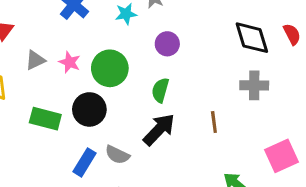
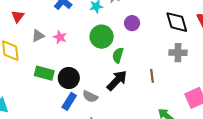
purple circle: (167, 44) -> (132, 23), moved
green circle: (110, 68) -> (102, 37), moved
black circle: (89, 109) -> (69, 78), moved

